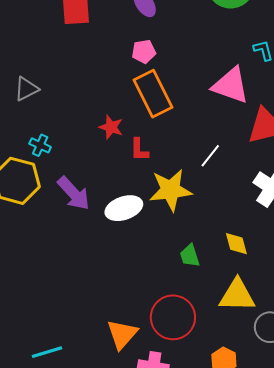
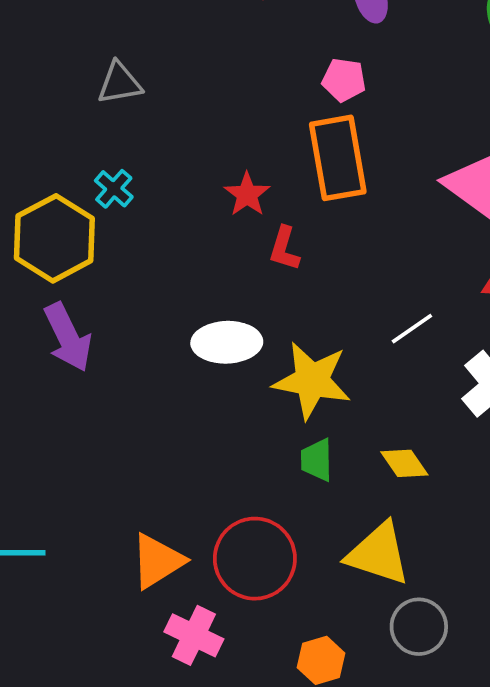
white line: (210, 156) -> (412, 329), moved
yellow star: (170, 190) -> (312, 380), moved
purple arrow: (74, 193) -> (68, 337), moved
yellow diamond: (236, 244) -> (404, 463), turned -36

